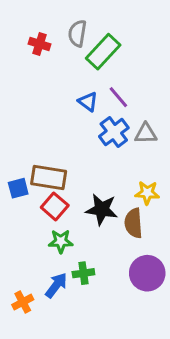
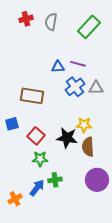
red cross: (39, 44) -> (26, 19), moved, turned -32
green rectangle: (103, 52) -> (89, 27), moved
purple line: (118, 97) -> (78, 64), turned -35
blue triangle: (88, 102) -> (58, 67), turned -40
brown rectangle: (49, 178) -> (32, 96), moved
yellow star: (147, 193) -> (84, 125), moved

